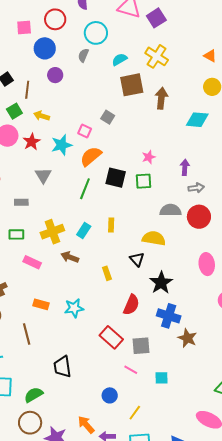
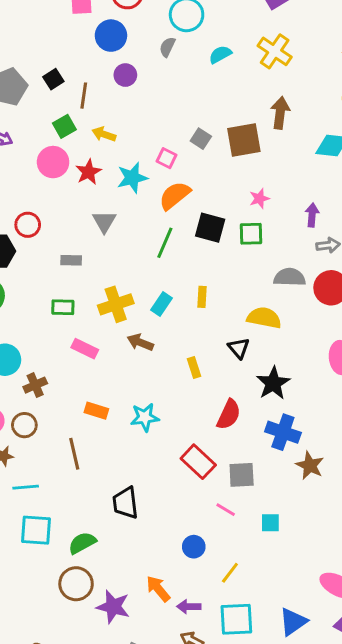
brown square: (132, 85) -> (244, 140), moved

